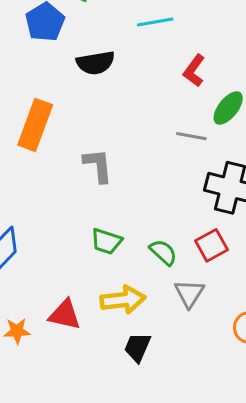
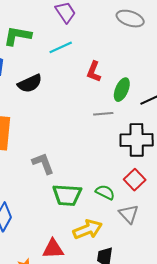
gray L-shape: (98, 165) -> (43, 163), moved
green trapezoid: (106, 241) -> (67, 195), size x1.4

